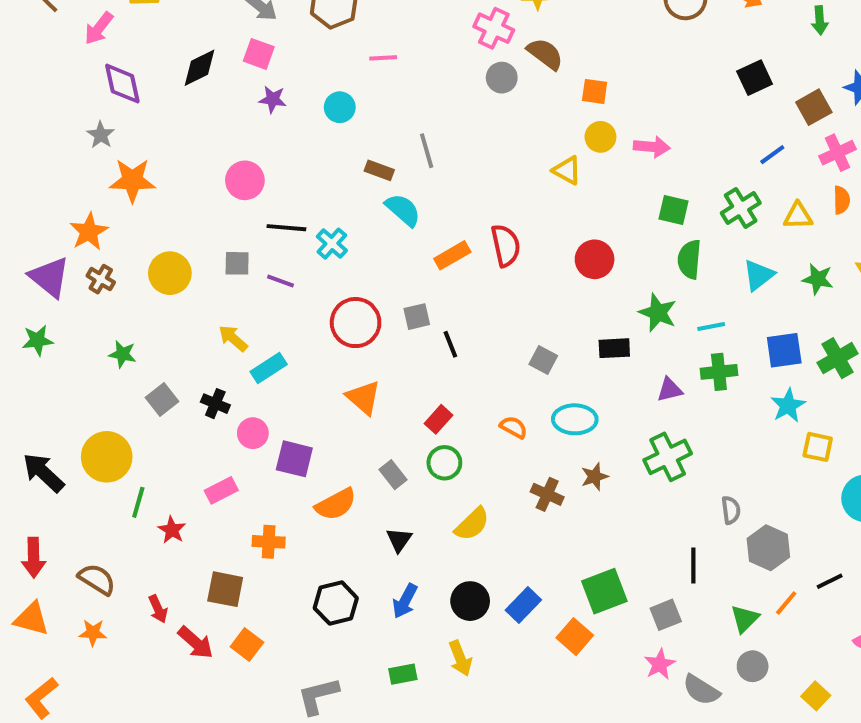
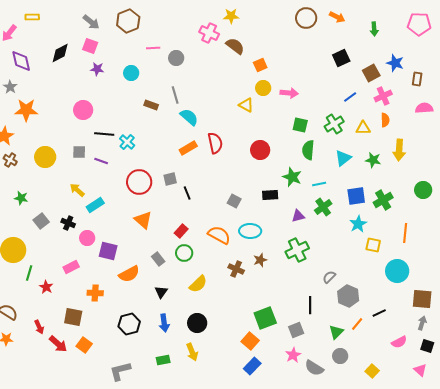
gray circle: (502, 78) -> (176, 58), moved
orange square: (595, 91) -> (260, 65), turned -32
cyan semicircle: (403, 210) -> (189, 117), moved
green cross: (719, 372) -> (323, 207), turned -30
orange semicircle: (514, 427) -> (219, 235), size x1.6
gray semicircle: (731, 510) -> (329, 277), turned -128
blue arrow: (405, 601) -> (164, 323), turned -36
blue rectangle: (523, 605) -> (252, 366), moved

